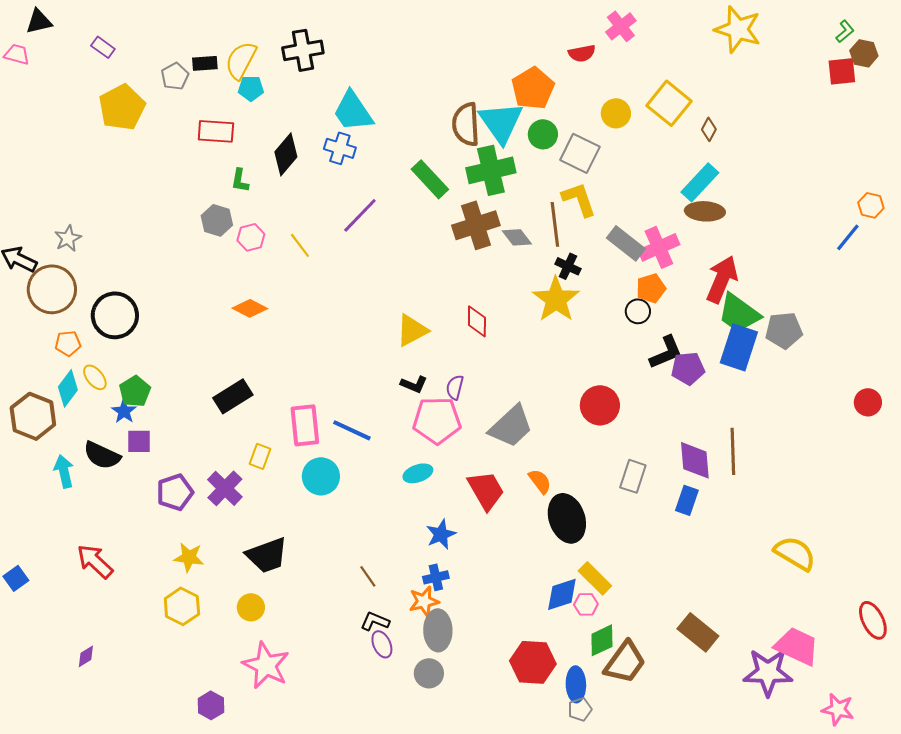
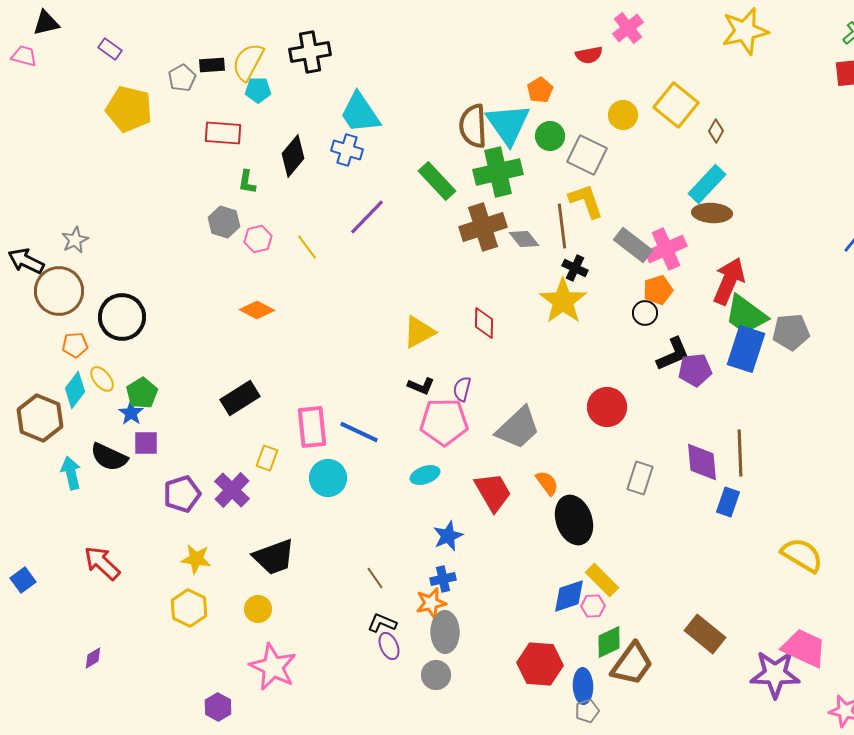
yellow star: (738, 29) -> (745, 31), turned -30
orange pentagon: (533, 88) -> (540, 90), size x0.6
yellow pentagon: (122, 107) -> (129, 109), turned -30
blue rectangle: (687, 500) -> (728, 502), moved

